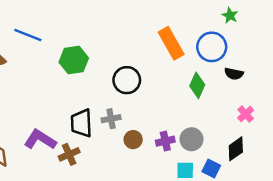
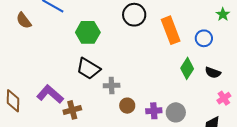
blue circle: (212, 47) -> (204, 38), size x0.7
black semicircle: (234, 74) -> (213, 73), moved
black circle: (127, 80) -> (134, 15), moved
black trapezoid: (81, 123) -> (88, 69), moved, turned -65

